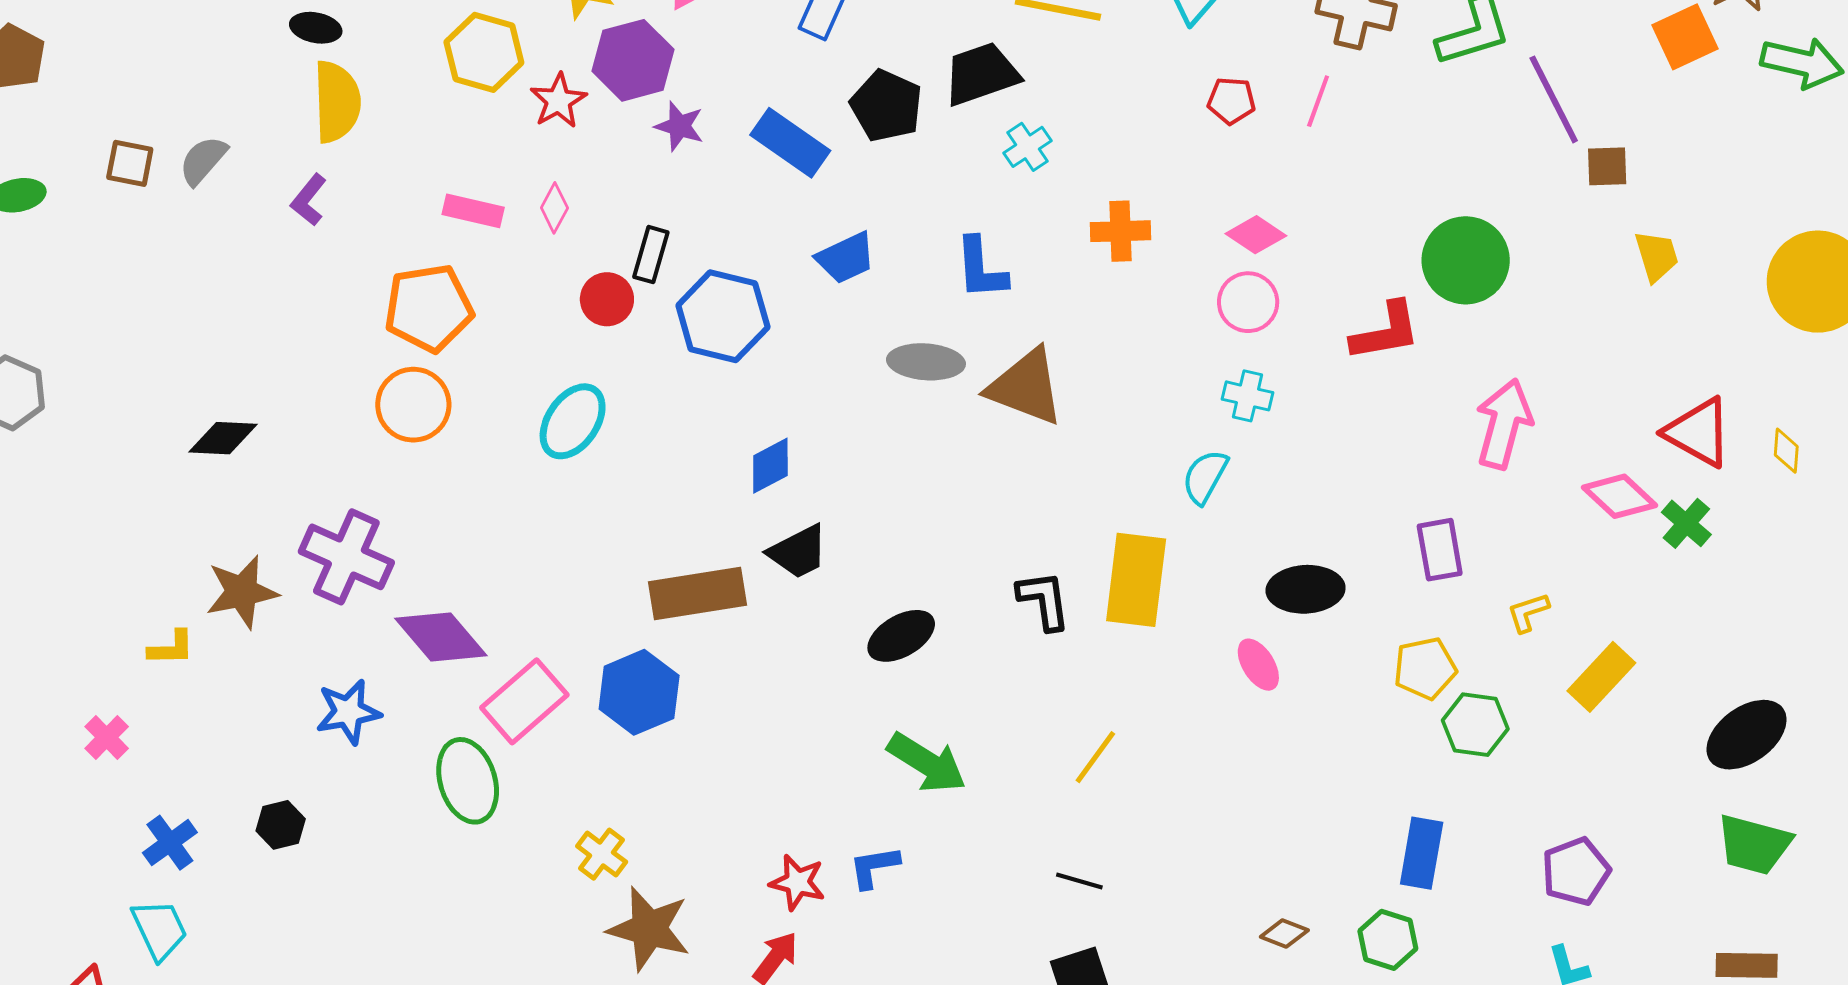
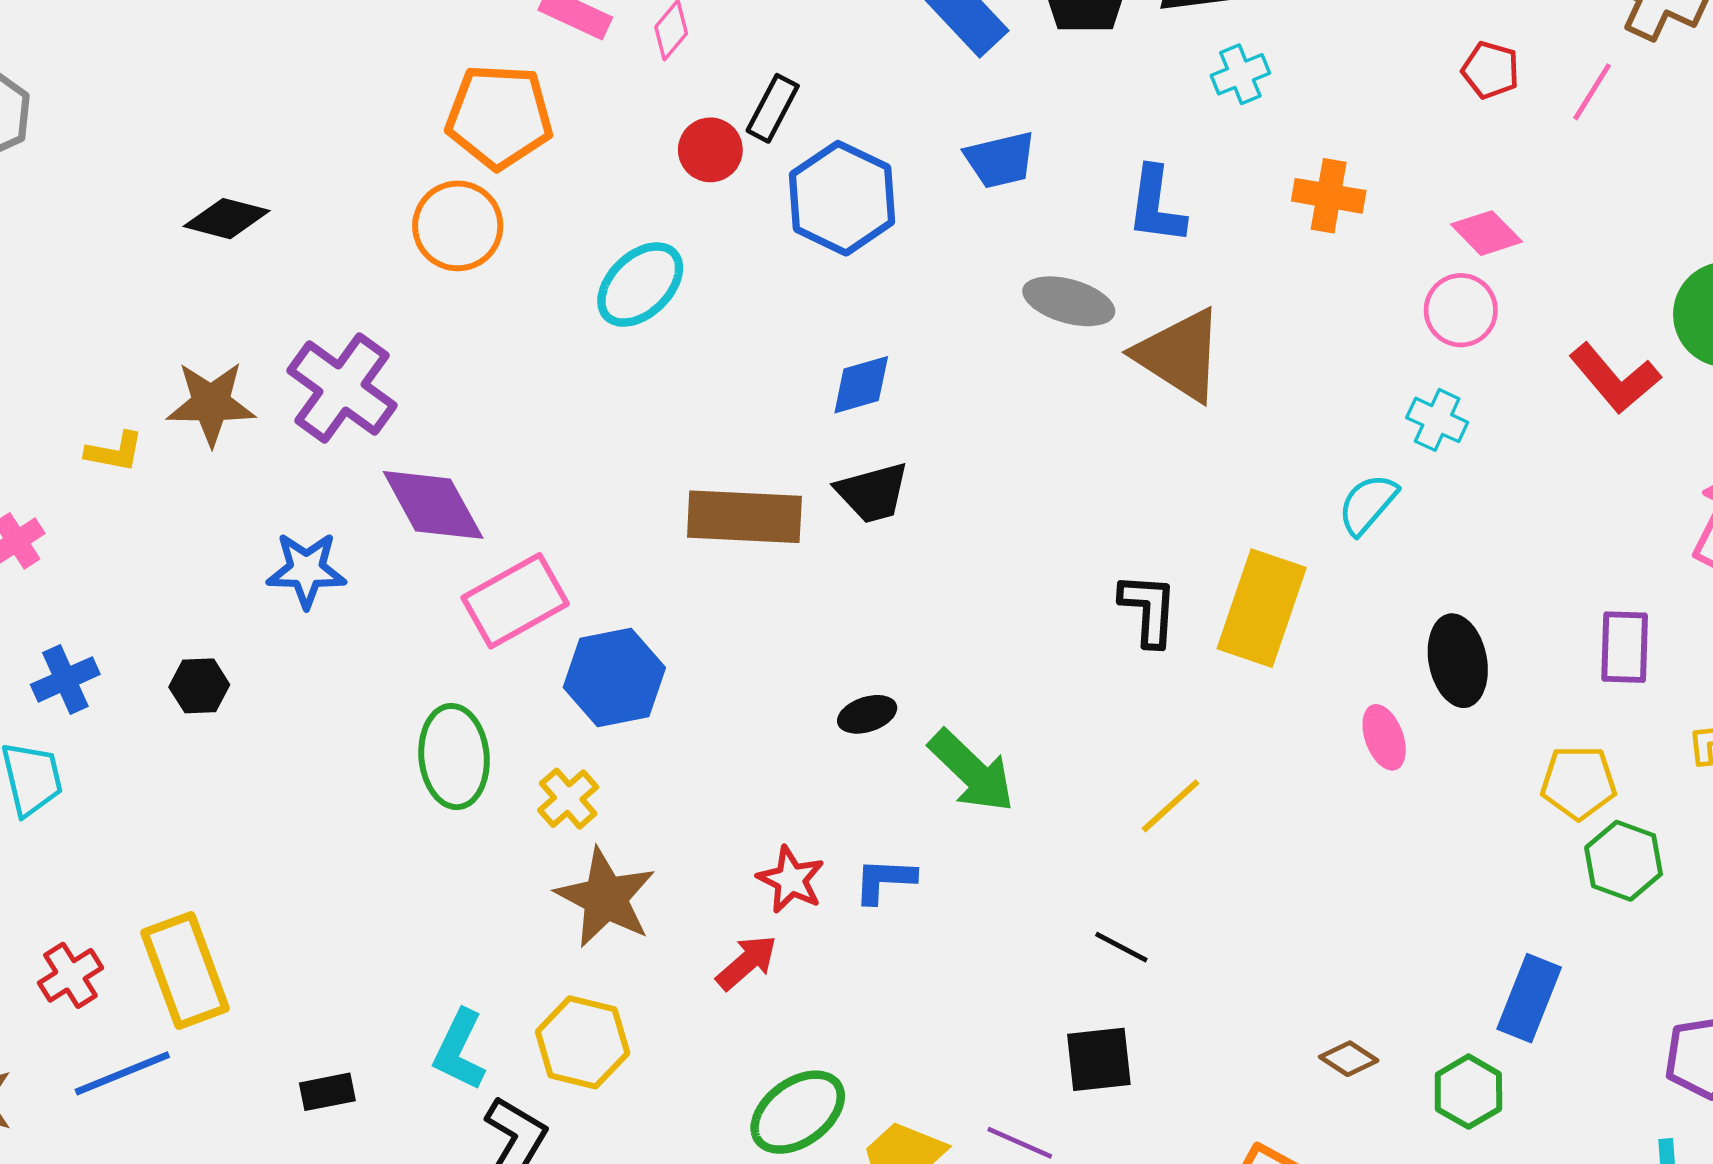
red L-shape: (1386, 332) -> (1615, 378), turned 48
black ellipse: (1306, 589) -> (1458, 661), turned 70
black ellipse: (901, 636) -> (867, 714), moved, size x0.7
blue hexagon: (639, 692) -> (614, 678), moved
green ellipse: (468, 781) -> (454, 757), moved

